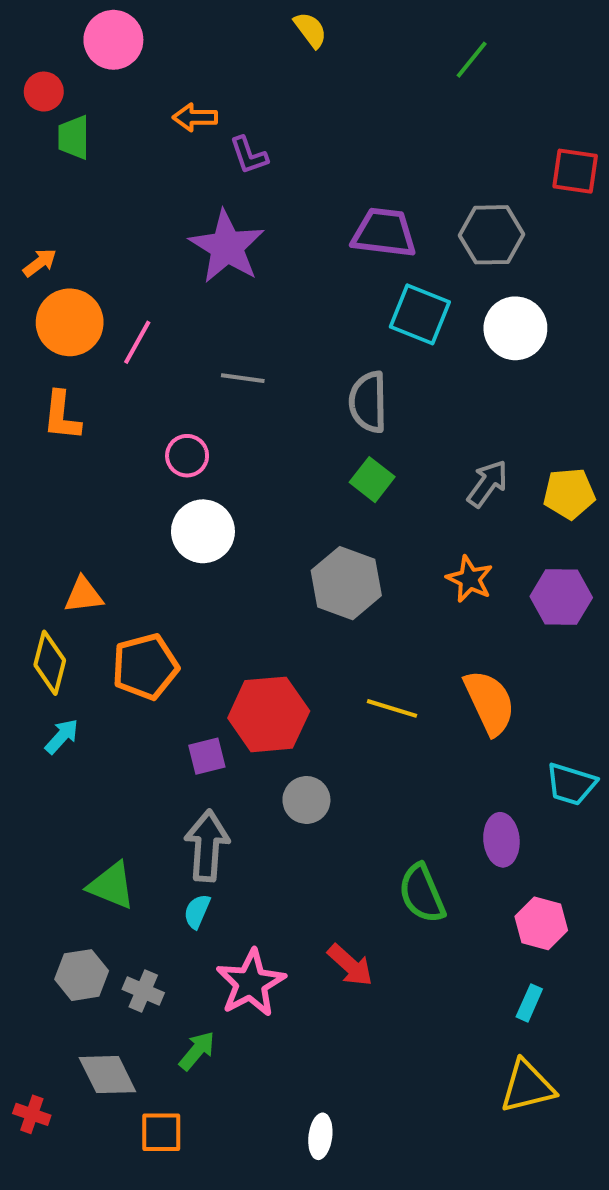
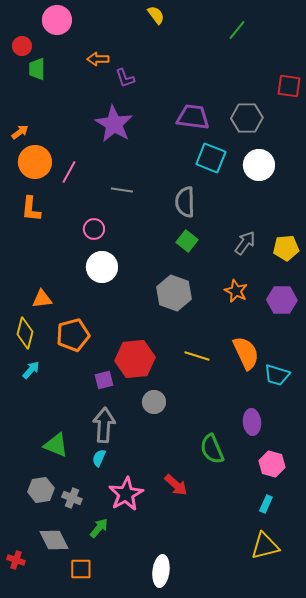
cyan trapezoid: (571, 784) -> (277, 375), moved
white ellipse: (320, 1136) -> (161, 571), size x1.4

